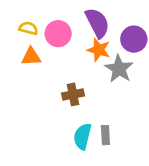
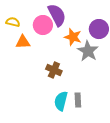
purple semicircle: (97, 23) -> (57, 15), moved
yellow semicircle: (28, 28) -> (13, 22), moved
brown cross: (73, 94) -> (54, 70), turned 35

